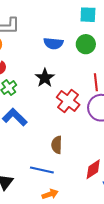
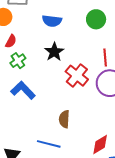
blue semicircle: (53, 43) -> (52, 21), moved

